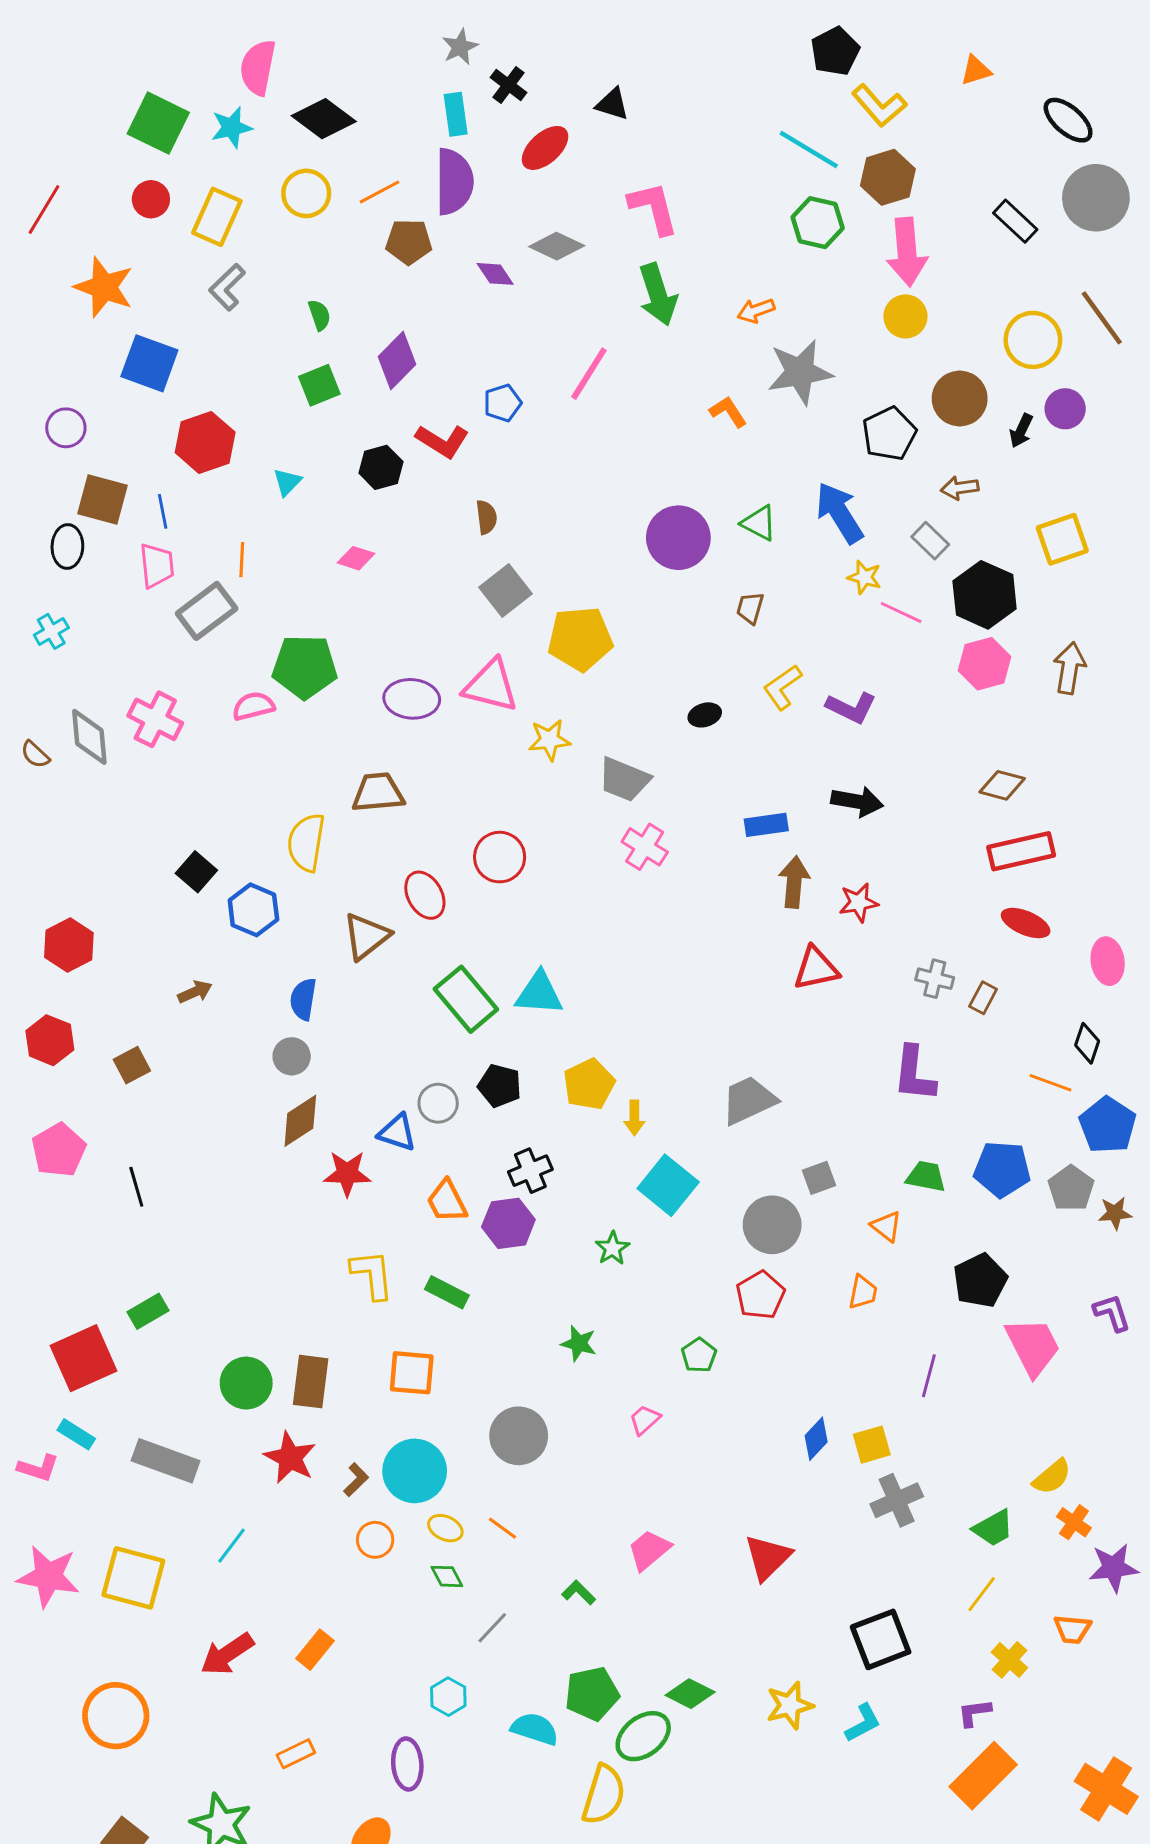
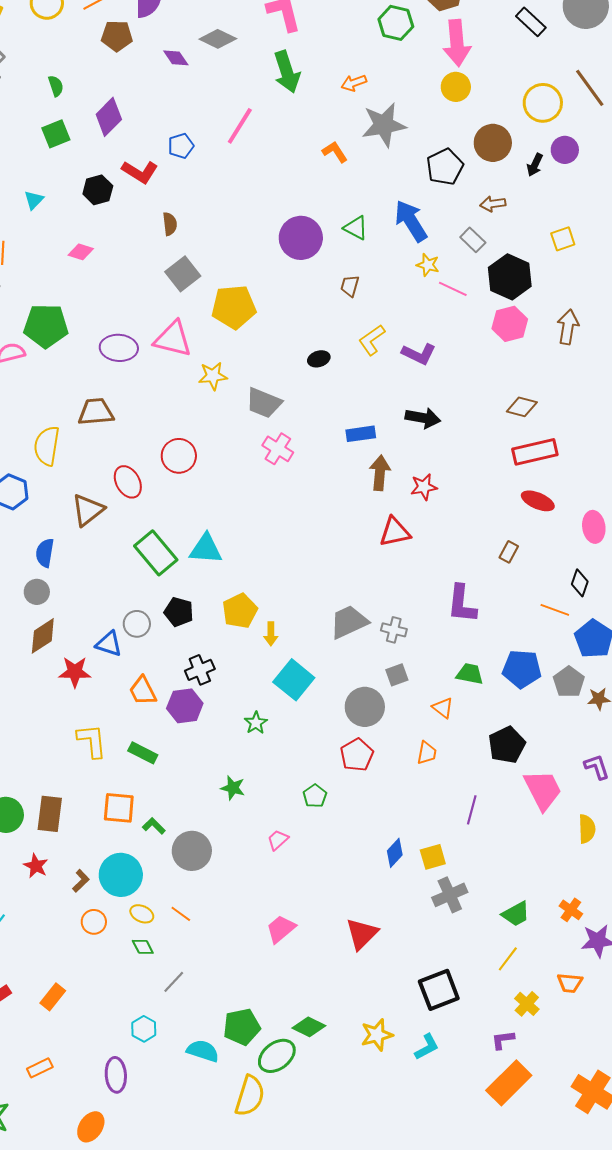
yellow square: (1062, 539) -> (563, 239), size x0.7
gray cross: (935, 979) -> (394, 630), moved
red star: (290, 1458) -> (36, 866), size x0.7
yellow semicircle: (1052, 1477) -> (587, 829), moved, turned -52
green L-shape: (579, 1593) -> (154, 826), moved

